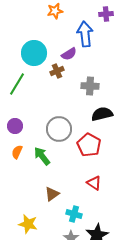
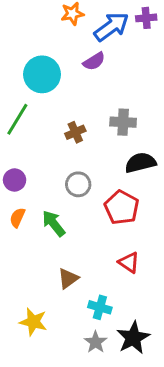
blue arrow: (85, 34) -> (111, 27), moved, turned 60
purple semicircle: (69, 54) -> (94, 61), moved
brown cross: (57, 71) -> (75, 132), moved
gray circle: (59, 129) -> (78, 184), size x0.7

